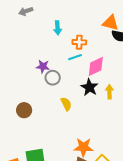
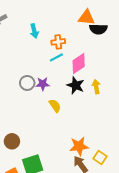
purple star: (43, 67) -> (43, 84), moved
gray circle: (53, 78) -> (27, 83), moved
brown circle: (24, 110) -> (12, 141), moved

